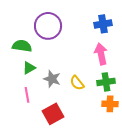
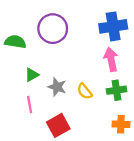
blue cross: (103, 24) -> (113, 26), size x1.4
green semicircle: (22, 46) -> (15, 42), moved
orange cross: (110, 104) -> (121, 124), moved

